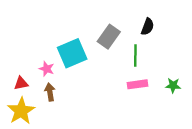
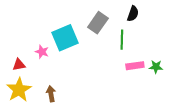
pink rectangle: (138, 84) -> (135, 66), moved
brown arrow: (50, 92) -> (51, 94), moved

